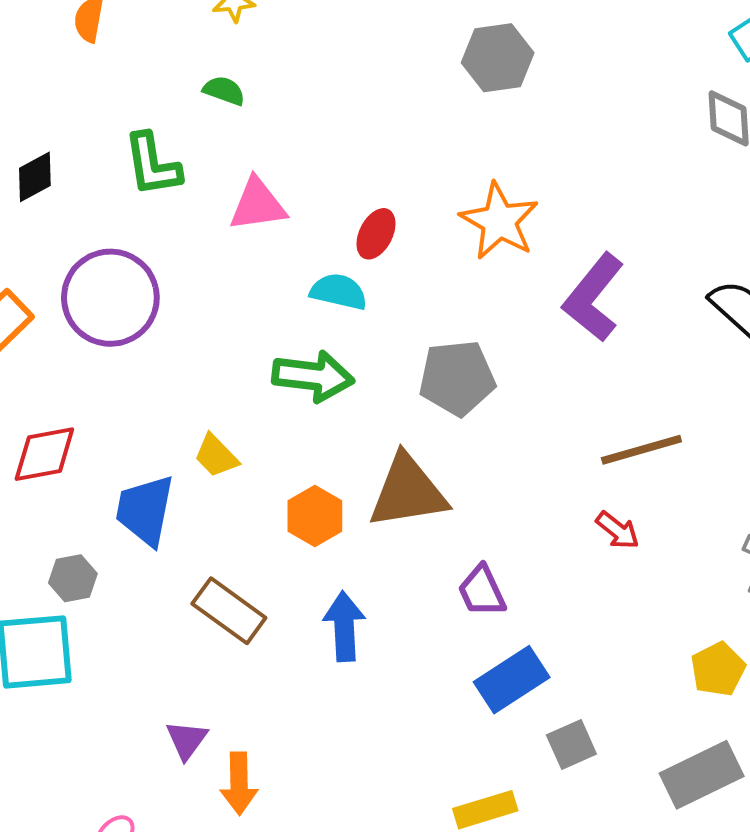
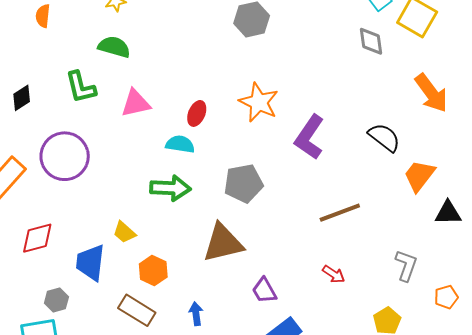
green semicircle: (224, 91) -> (114, 47), size x1.5
orange hexagon: (315, 516) -> (153, 271), moved
red arrow: (618, 530) -> (334, 274), moved
blue arrow: (344, 626) -> (196, 314), size x0.7

